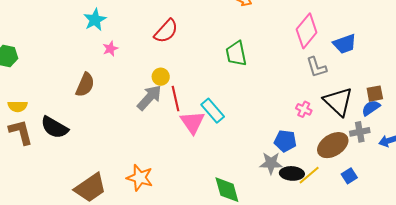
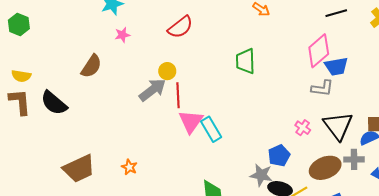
blue trapezoid: (345, 44) -> (336, 66), moved
gray L-shape: (316, 67) -> (322, 88), turned -75
cyan rectangle: (213, 111) -> (211, 129), moved
blue pentagon: (285, 141) -> (279, 156), turned 30
orange star: (140, 178) -> (129, 167), size x0.6

